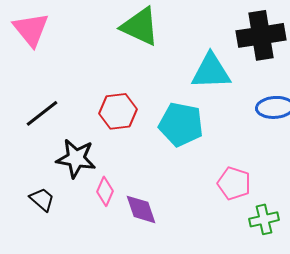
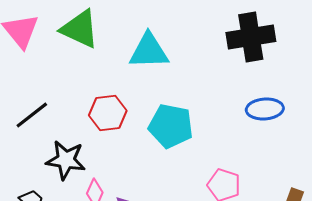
green triangle: (140, 26) -> (80, 29), moved
cyan triangle: (211, 71) -> (149, 51), moved

